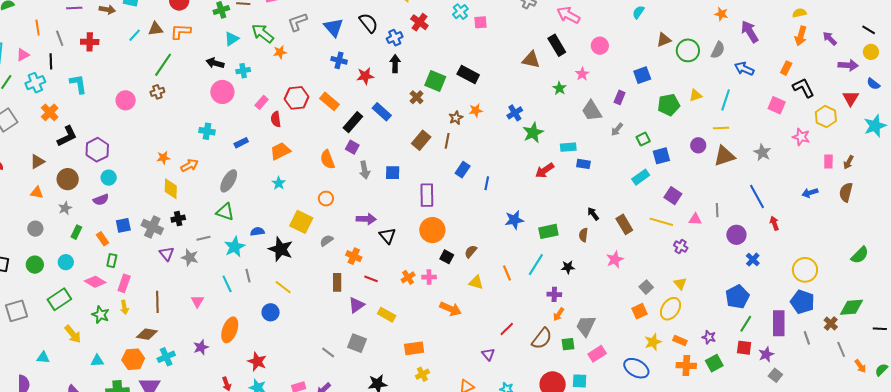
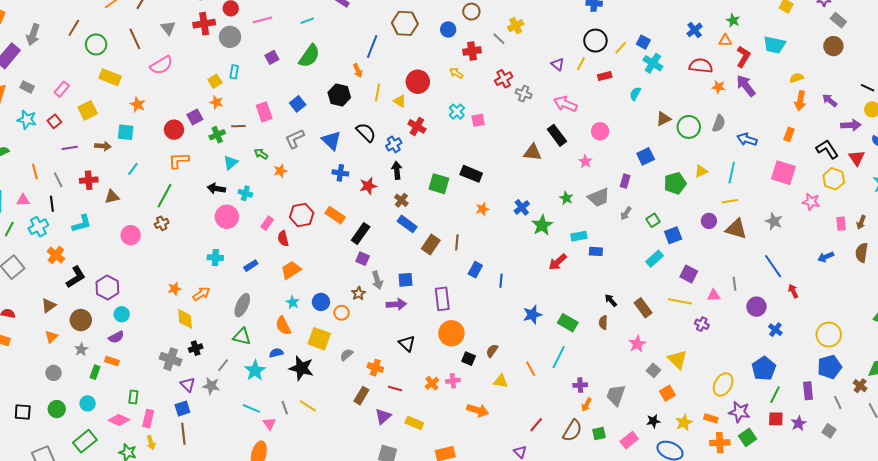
brown triangle: (156, 29) -> (112, 197), moved
purple arrow: (750, 32) -> (746, 86), moved
green arrow: (263, 33) -> (261, 154), size x0.6
pink triangle: (23, 55) -> (23, 200), turned 32
cyan cross: (243, 71) -> (245, 193), turned 32
cyan L-shape: (78, 84) -> (82, 224), turned 90
green star: (559, 88) -> (566, 198), moved
black L-shape: (803, 88) -> (827, 149), moved
brown cross: (417, 97) -> (401, 200), moved
pink square: (777, 105) -> (783, 173), size x1.4
gray trapezoid: (592, 111) -> (599, 197), turned -75
blue rectangle: (382, 112) -> (407, 224), moved
brown star: (456, 118) -> (359, 293), moved
brown triangle: (724, 156) -> (736, 229), turned 40
orange semicircle: (327, 159) -> (283, 326), moved
orange triangle: (37, 193) -> (51, 337), turned -48
purple arrow: (366, 219) -> (396, 304), moved
blue square: (123, 225) -> (182, 408), moved
green rectangle: (548, 231) -> (568, 323), turned 48
gray line: (203, 238) -> (223, 365), turned -32
orange rectangle: (102, 239) -> (112, 361), moved, turned -32
black star: (568, 267) -> (653, 421), moved
gray line: (248, 276) -> (285, 408), moved
brown rectangle: (337, 282) -> (361, 396), turned 36
cyan line: (227, 284) -> (251, 408), turned -36
yellow triangle: (680, 284) -> (678, 359), moved, size x1.5
gray square: (646, 287) -> (653, 370), moved
pink triangle: (197, 301) -> (269, 424), moved
blue pentagon: (802, 302) -> (829, 367), turned -30
yellow ellipse: (671, 309) -> (723, 385), moved
blue circle: (271, 312) -> (321, 302), moved
purple rectangle: (779, 323) -> (808, 391), size x0.7
gray trapezoid: (586, 326) -> (616, 395), moved
purple star: (709, 337) -> (739, 412), size x1.5
gray square: (775, 375) -> (829, 431), moved

